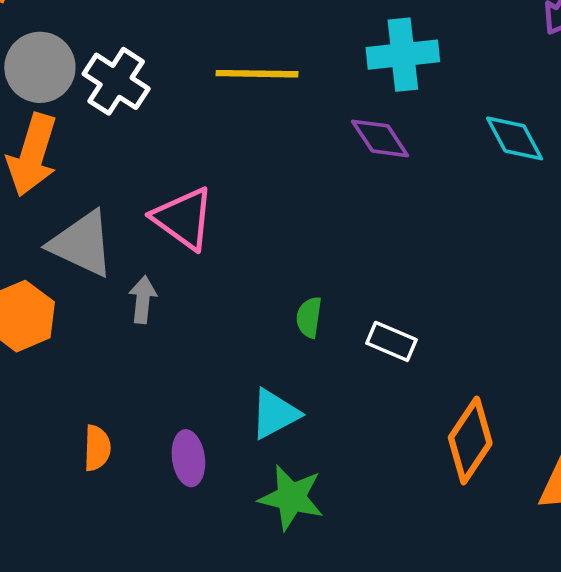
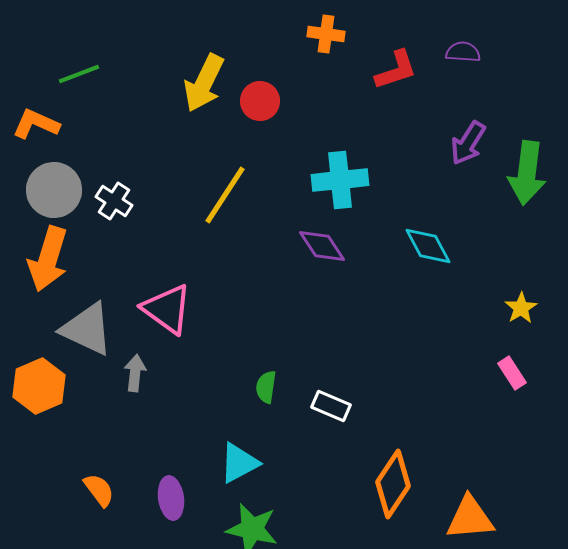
yellow line: (257, 74) -> (225, 195), turned -58
white cross: (116, 81) -> (114, 201), size x0.7
orange semicircle: (97, 448) -> (99, 490), turned -39

